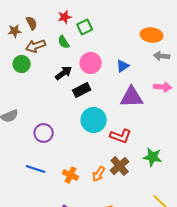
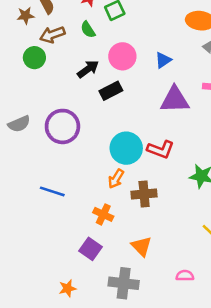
cyan circle: (94, 120) -> (126, 148), moved
purple circle: (44, 133) -> (62, 126), moved, size x1.4
brown cross: (120, 166) -> (144, 194), moved, turned 36
orange arrow: (99, 174) -> (116, 179), moved
orange cross: (71, 175) -> (103, 214), moved

